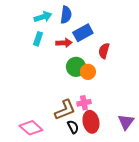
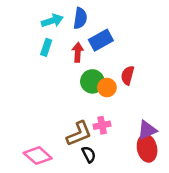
red arrow: (64, 43) -> (78, 52), turned -84
red semicircle: (104, 51) -> (128, 75), moved
red ellipse: (91, 122) -> (147, 148), moved
purple triangle: (126, 122) -> (147, 130), moved, turned 30

